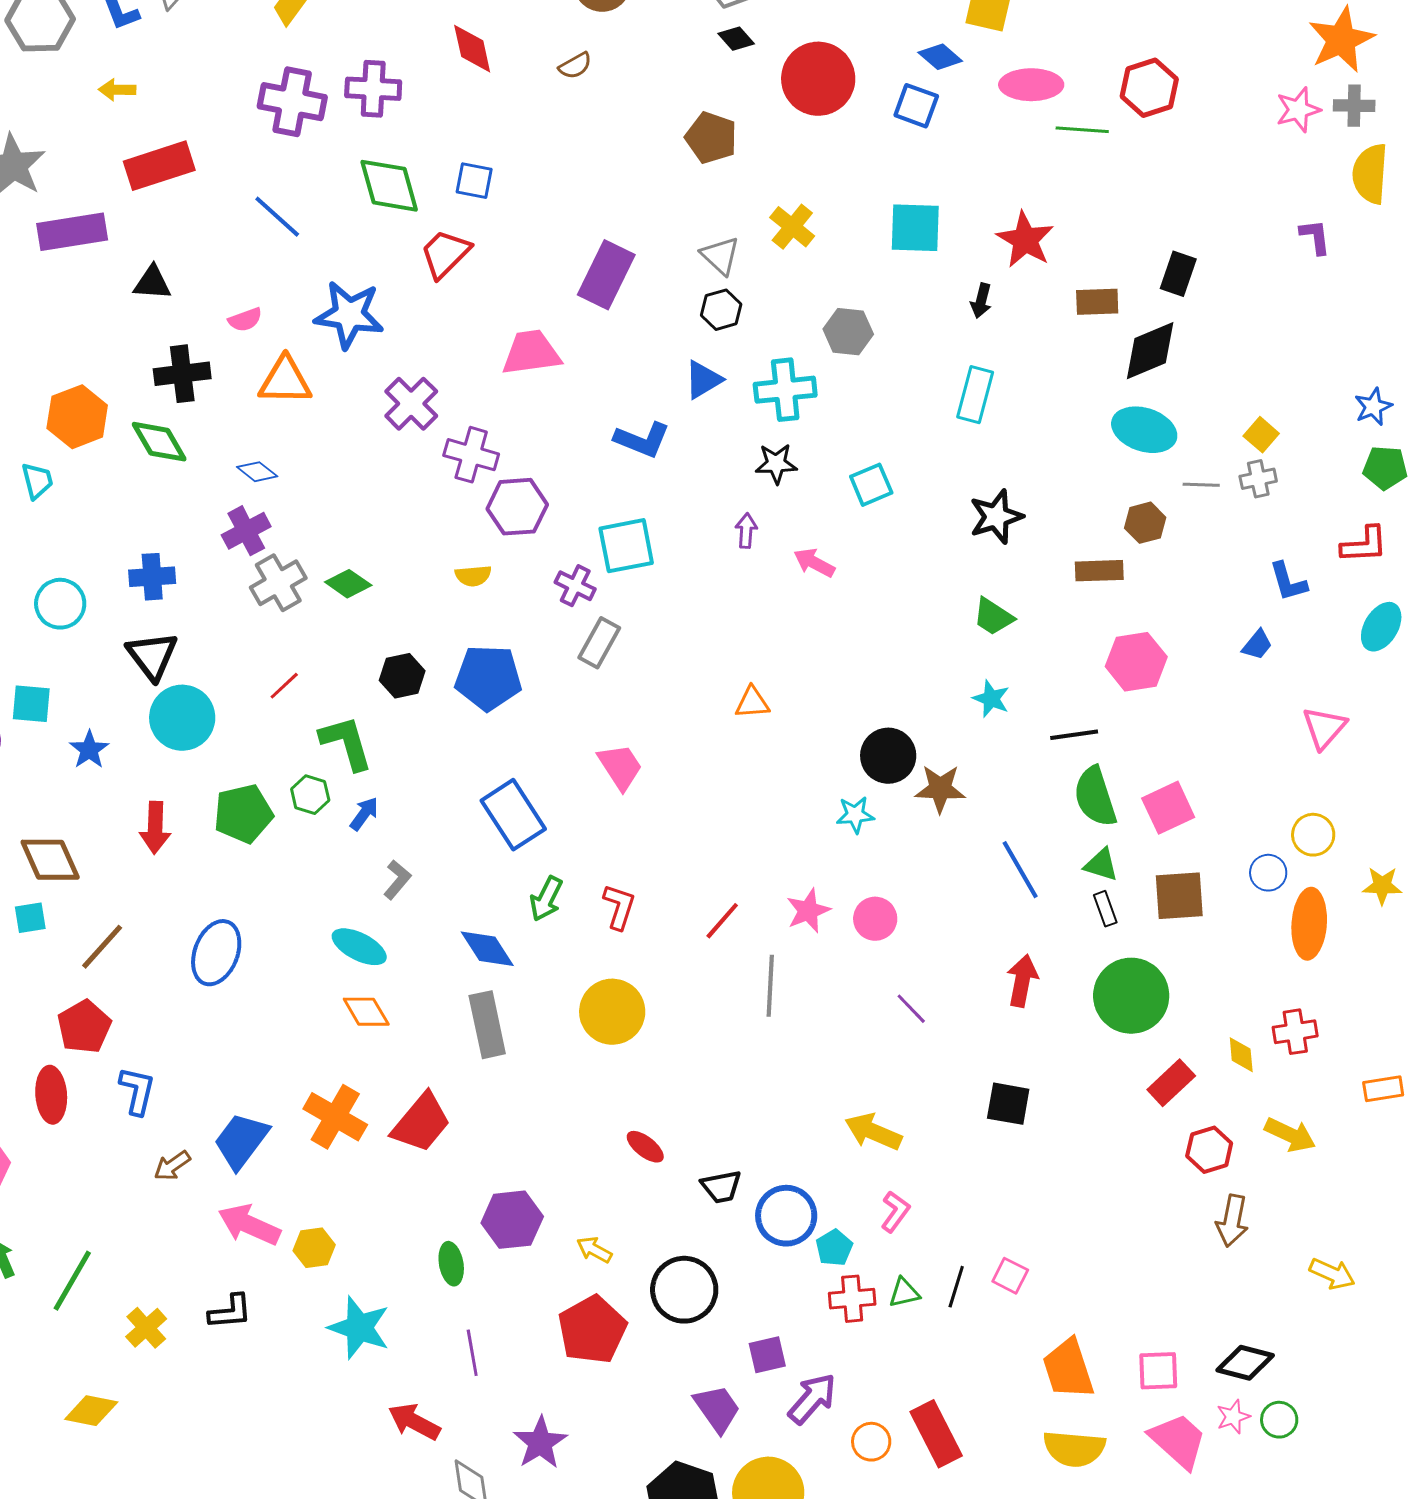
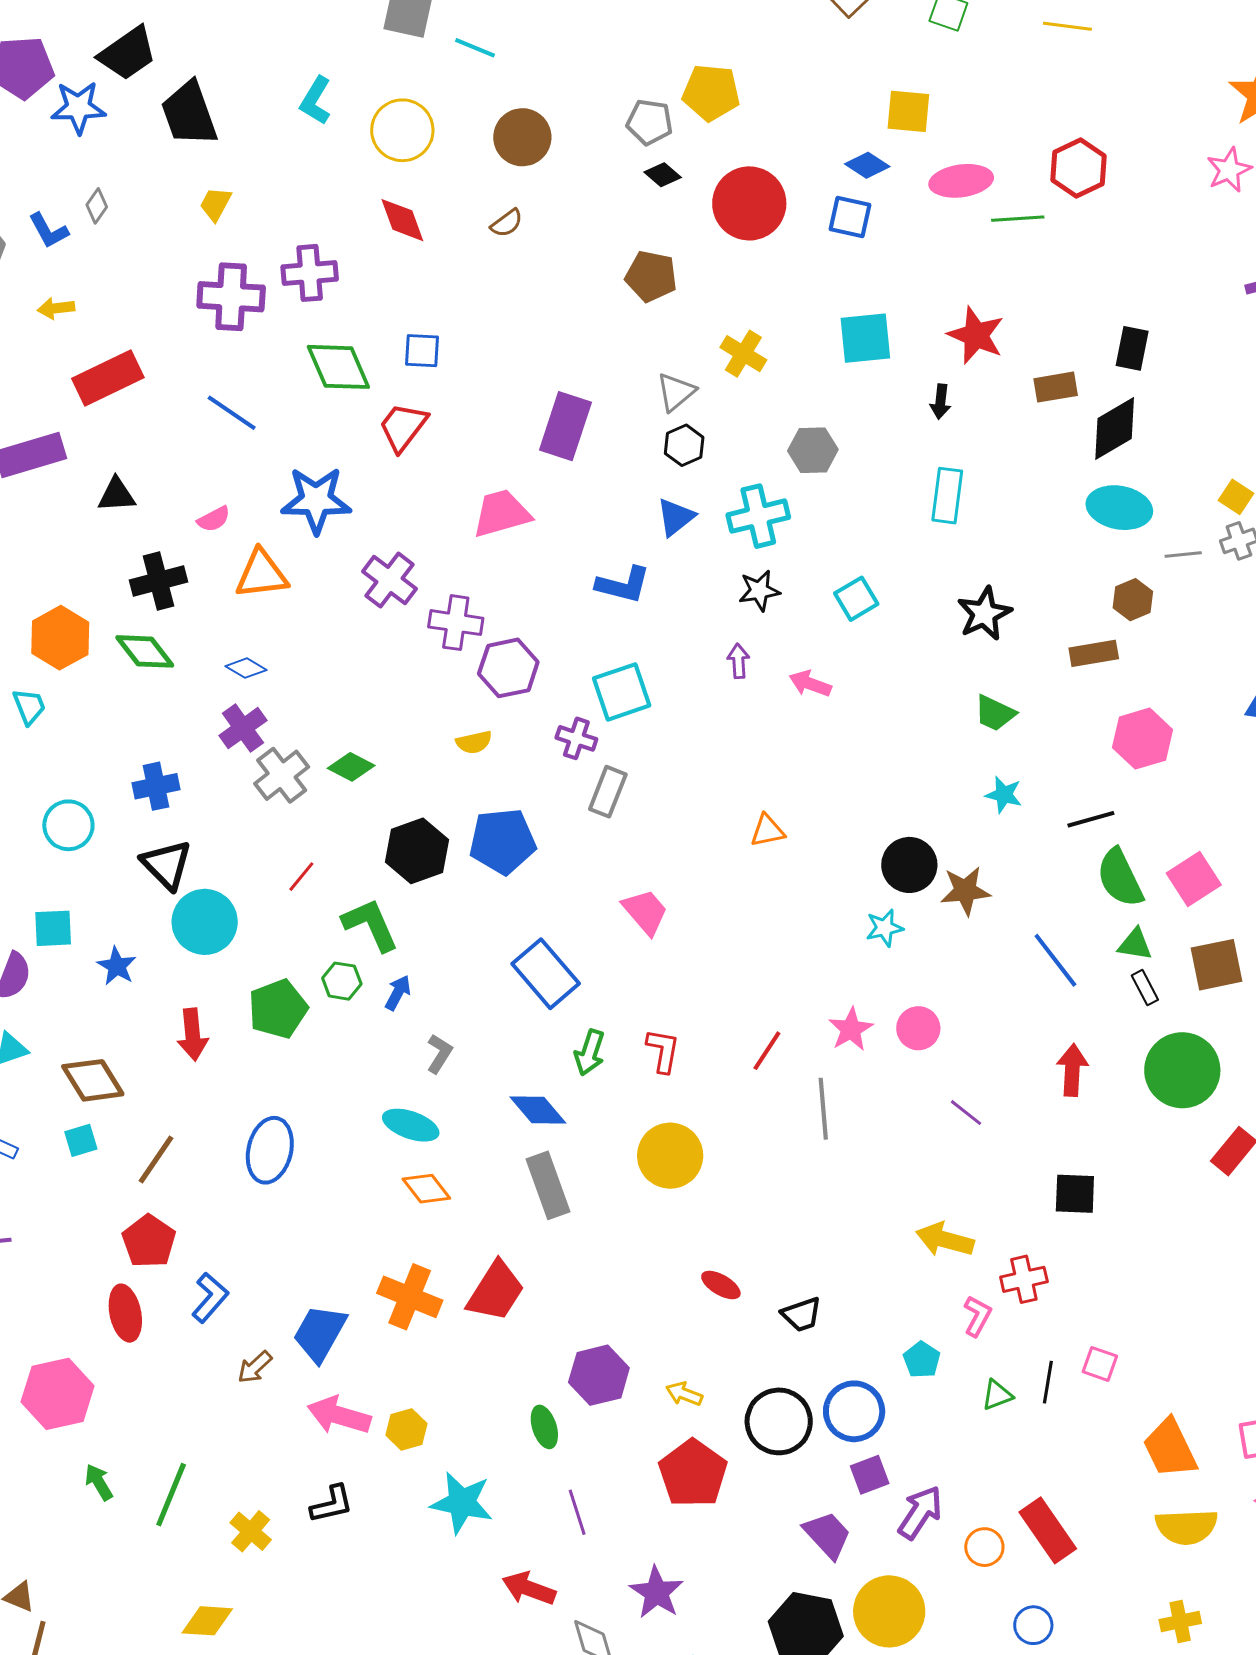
gray triangle: (720, 256) -> (676, 392), turned 45
black hexagon: (402, 676) -> (417, 851), size x1.4
blue L-shape: (137, 1091) -> (210, 1298), turned 36
blue circle: (786, 1216) -> (854, 1411), moved
red cross: (852, 1299) -> (1024, 1279), moved

